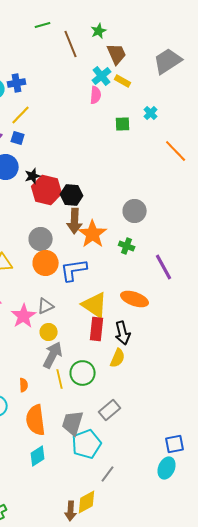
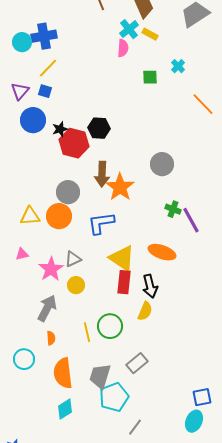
blue cross: (17, 83) -> (44, 36), size x1.4
black hexagon: (72, 195) -> (99, 128), moved
green cross: (127, 246) -> (173, 209), moved
orange circle: (46, 263) -> (59, 216), moved
gray arrow: (53, 355) -> (47, 308), moved

